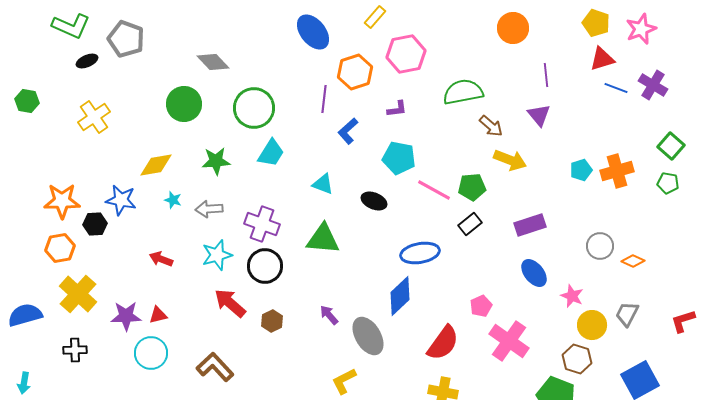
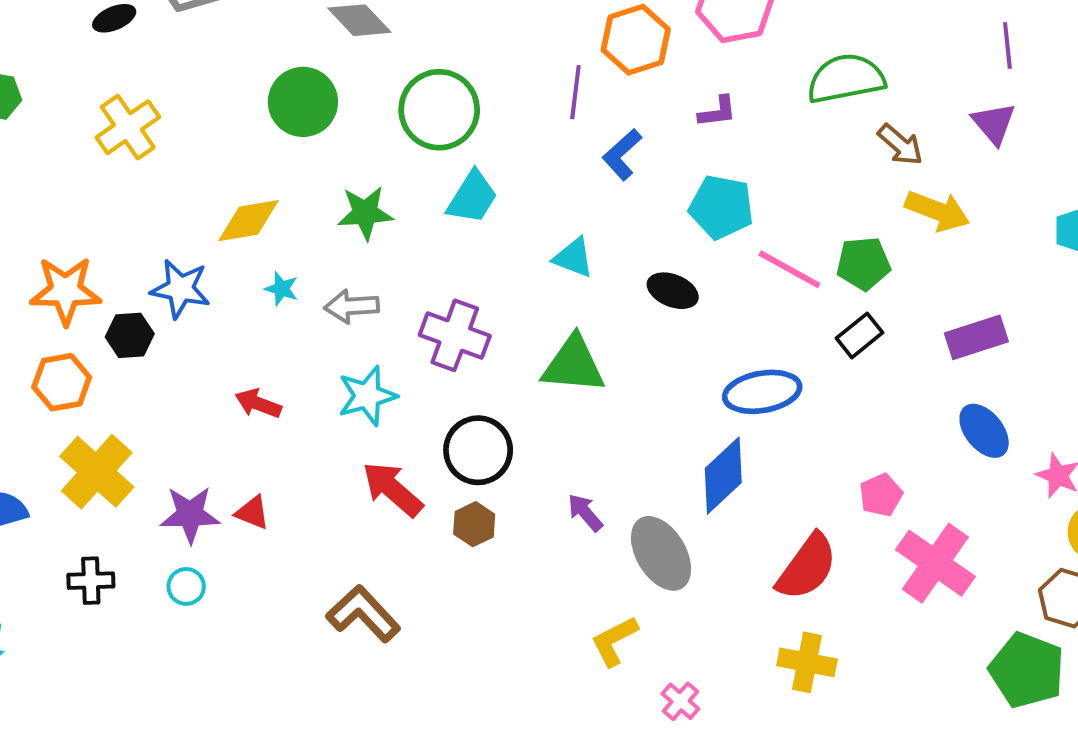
black circle: (265, 266) -> (478, 450), moved
red triangle: (158, 315) -> (252, 513), turned 36
cyan circle: (151, 353) -> (186, 586), moved, size x0.6

